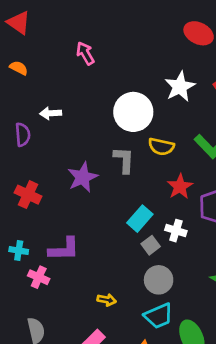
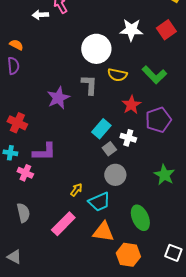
orange semicircle: (19, 68) -> (16, 45), moved
white star: (180, 87) -> (131, 30), turned 30
white arrow: (51, 113) -> (40, 15), moved
red cross: (28, 195) -> (17, 123), moved
yellow arrow: (107, 300) -> (76, 190), turned -64
cyan trapezoid: (159, 316) -> (99, 202), moved

